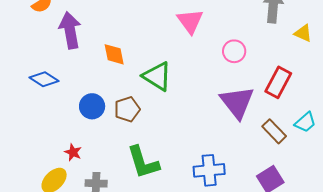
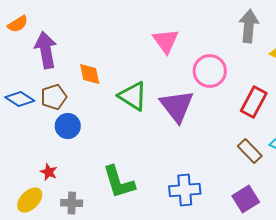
pink circle: (234, 51) -> (210, 71), size x1.4
purple triangle: (237, 102) -> (177, 106), moved
brown pentagon: (127, 109) -> (54, 97), moved

